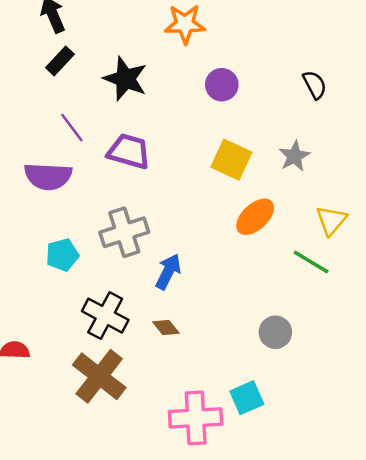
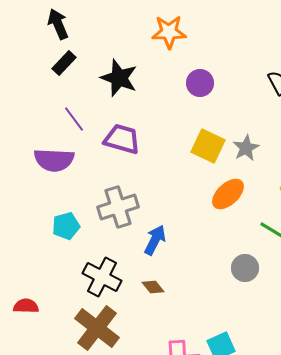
gray star: (294, 156) -> (246, 148), moved
gray circle: (275, 332) -> (245, 268), moved

